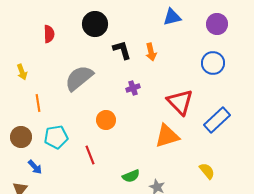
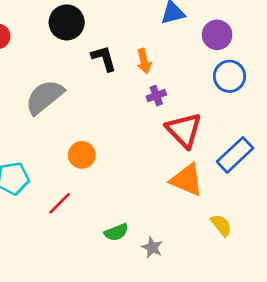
purple circle: (217, 24) -> (217, 35), moved
purple cross: (133, 88) -> (156, 96), moved
orange triangle: (167, 136) -> (187, 180), moved, turned 40
red line: (90, 155) -> (60, 203), turned 66

